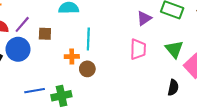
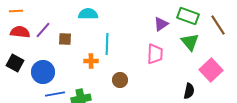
blue circle: (18, 49) -> (43, 72), moved
green triangle: (174, 49) -> (190, 42), moved
brown circle: (87, 69) -> (120, 80), moved

